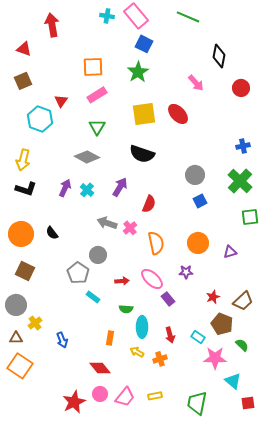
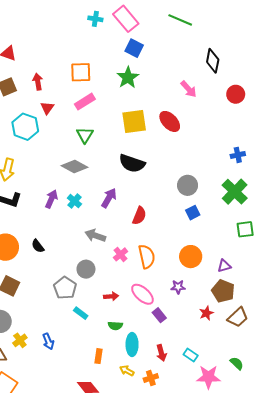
red arrow: (52, 25) -> (38, 82), moved, size x0.7
pink cross: (130, 228) -> (121, 254), moved
brown pentagon: (222, 324) -> (223, 291), moved
blue arrow: (62, 340) -> (48, 341), moved

